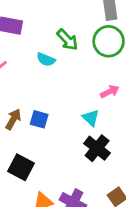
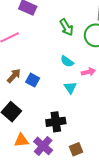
cyan semicircle: (46, 60) -> (67, 61), moved
black cross: (97, 148) -> (56, 122), moved, turned 30

